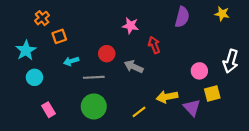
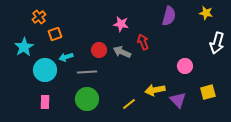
white arrow: (231, 61) -> (217, 43), moved
gray arrow: (134, 67) -> (122, 52), moved
cyan circle: (34, 77) -> (45, 70), moved, size x1.5
yellow square: (212, 94) -> (208, 92), moved
pink rectangle: (49, 110) -> (45, 102), turned 32

